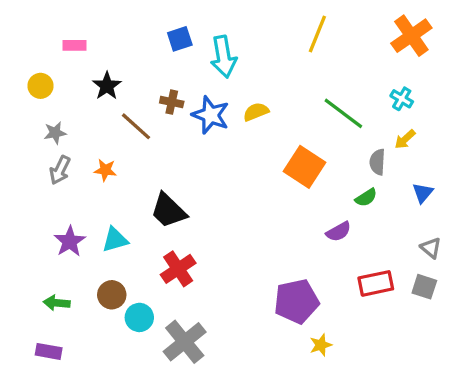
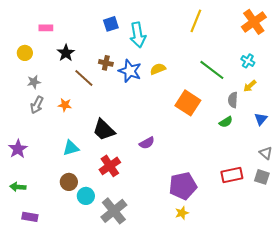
purple semicircle: (339, 232) -> (147, 143), moved
purple star: (70, 241) -> (18, 149), moved
green arrow: (57, 303) -> (18, 187), moved
yellow star: (321, 345) -> (182, 213), moved

